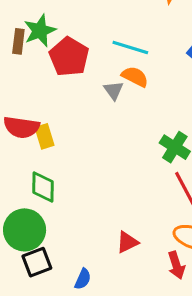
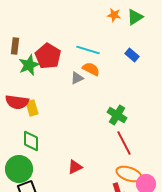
green star: (40, 31) -> (29, 65), moved
gray triangle: (113, 90) -> (77, 78), turned 40
red triangle: (127, 242) -> (75, 167), moved

